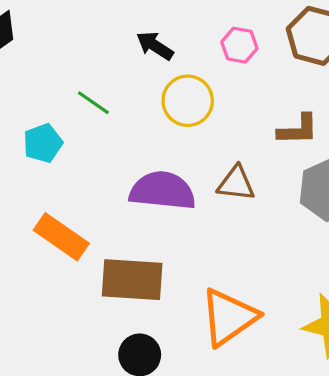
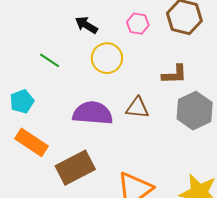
cyan pentagon: (43, 143) -> (22, 101), moved
brown rectangle: (132, 280) -> (75, 168), turned -30

